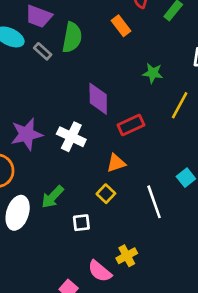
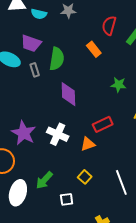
gray rectangle: (43, 51) -> (35, 70), turned 32
purple diamond: (98, 99) -> (68, 94), moved
purple star: (27, 134) -> (24, 133), turned -30
orange triangle: (116, 163) -> (88, 144), moved

